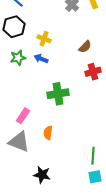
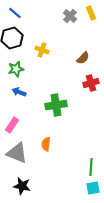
blue arrow: (41, 59) -> (19, 92), moved
pink rectangle: (23, 116) -> (12, 125), moved
black star: (42, 175) -> (22, 186), moved

